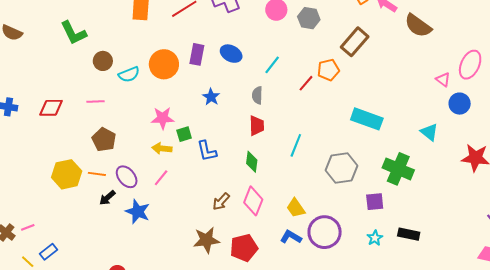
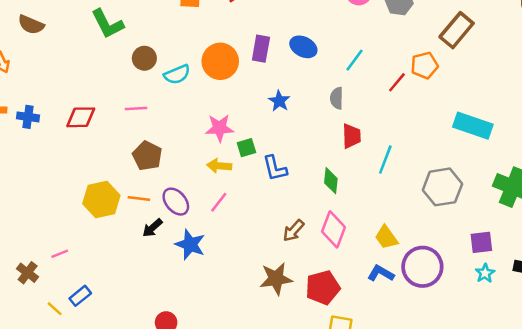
red trapezoid: (257, 126) -> (351, 136), moved
purple square: (375, 202) -> (481, 242), moved
pink line: (28, 227) -> (60, 254), moved

